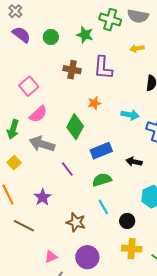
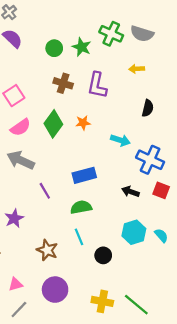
green circle: (51, 37) -> (54, 48), moved
green diamond: (75, 127) -> (53, 124), moved
black arrow: (134, 162) -> (130, 192), moved
yellow cross: (132, 249) -> (102, 301), moved

